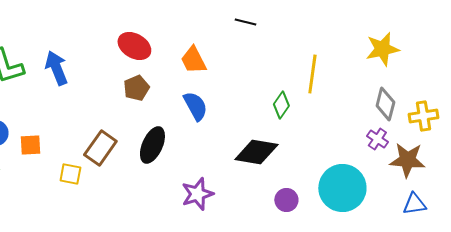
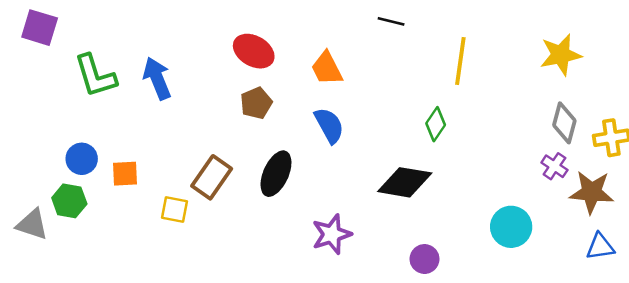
yellow line: (312, 74) -> (460, 61), moved
cyan circle: (342, 188) -> (511, 227), size x0.7
purple circle: (286, 200) -> (424, 259), moved

